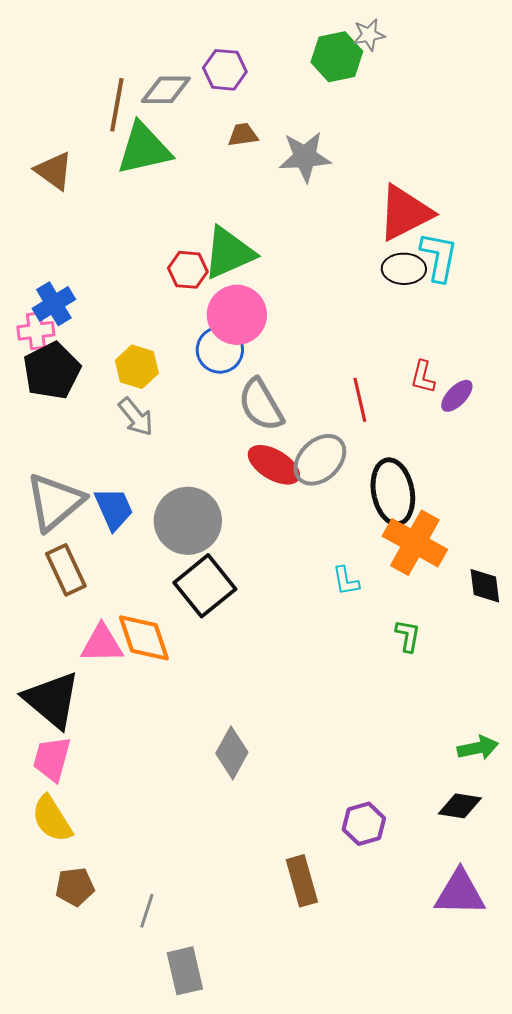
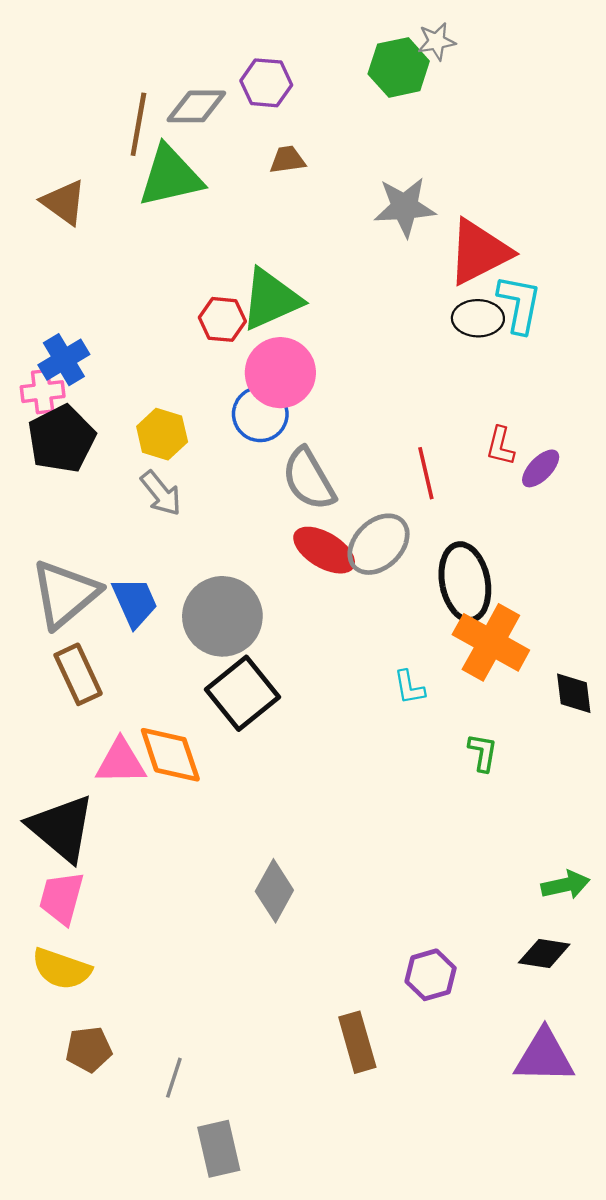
gray star: (305, 157) -> (405, 207), moved
yellow semicircle: (52, 819) -> (62, 969), turned -39

